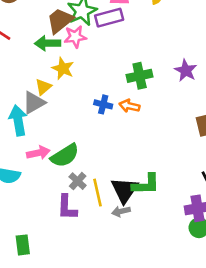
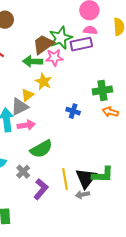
orange arrow: (129, 106) -> (110, 112), moved
pink arrow: (38, 153) -> (26, 125), moved
gray cross: (78, 181) -> (23, 172), moved
purple L-shape: (67, 207) -> (41, 189), turned -145

